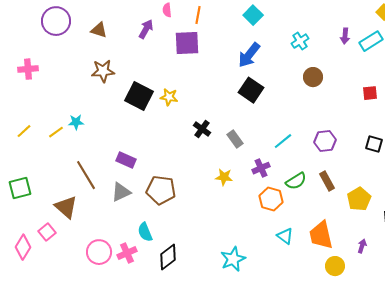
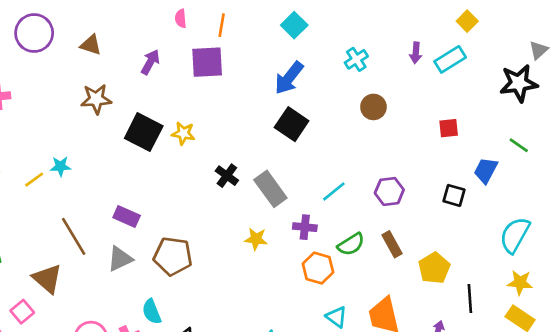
purple arrow: (146, 29) -> (150, 62), moved
gray rectangle: (235, 139) -> (270, 189), size x1.5
purple cross: (261, 168) -> (305, 227), turned 30

